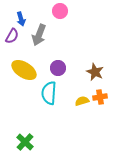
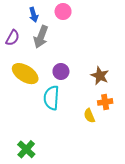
blue arrow: (21, 19) -> (34, 15), moved
yellow semicircle: (82, 101) -> (89, 116), moved, turned -96

